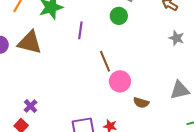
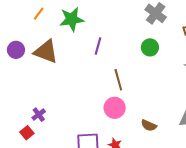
green circle: (119, 16) -> (150, 47), moved
pink circle: (120, 81) -> (115, 108), moved

